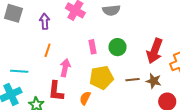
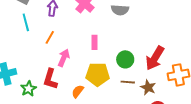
green circle: (118, 47) -> (125, 59), moved
cyan line: (19, 71) -> (26, 22), moved, turned 60

